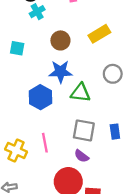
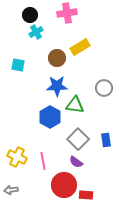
yellow rectangle: (99, 34) -> (80, 47), moved
blue hexagon: (40, 97) -> (50, 117), moved
gray square: (84, 130) -> (78, 139), turned 35
pink line: (45, 143) -> (43, 161), moved

